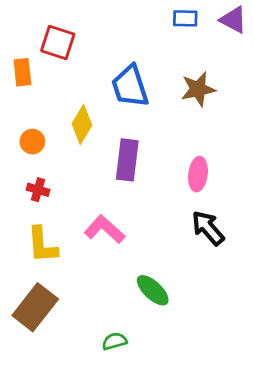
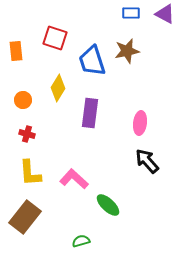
red square: (58, 42) -> (55, 38), moved
brown star: (198, 89) -> (127, 51), moved
pink L-shape: (105, 229) -> (74, 179), moved

